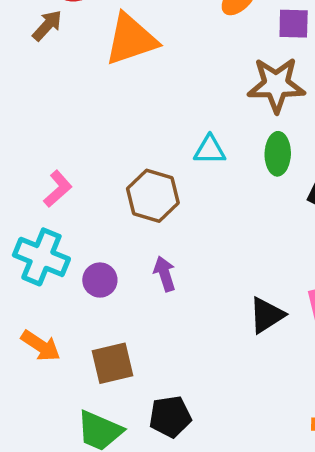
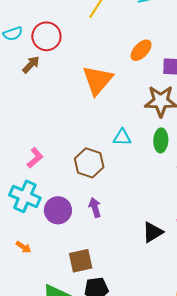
orange triangle: (131, 39) -> (98, 80), moved, turned -32
purple circle: (100, 280) -> (58, 210), size x1.4
orange arrow: (41, 346) -> (23, 247), size x0.7
brown square: (113, 363) -> (81, 261), moved

